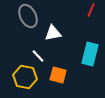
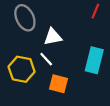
white line: (38, 56) -> (46, 59), moved
yellow hexagon: (25, 77) -> (22, 69), moved

